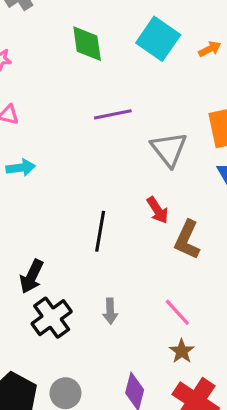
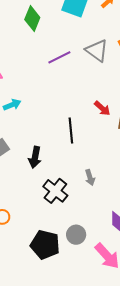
green diamond: (87, 44) -> (32, 18), turned 45
gray triangle: (169, 149) -> (97, 51), moved
black arrow: (32, 276) -> (35, 157), moved

